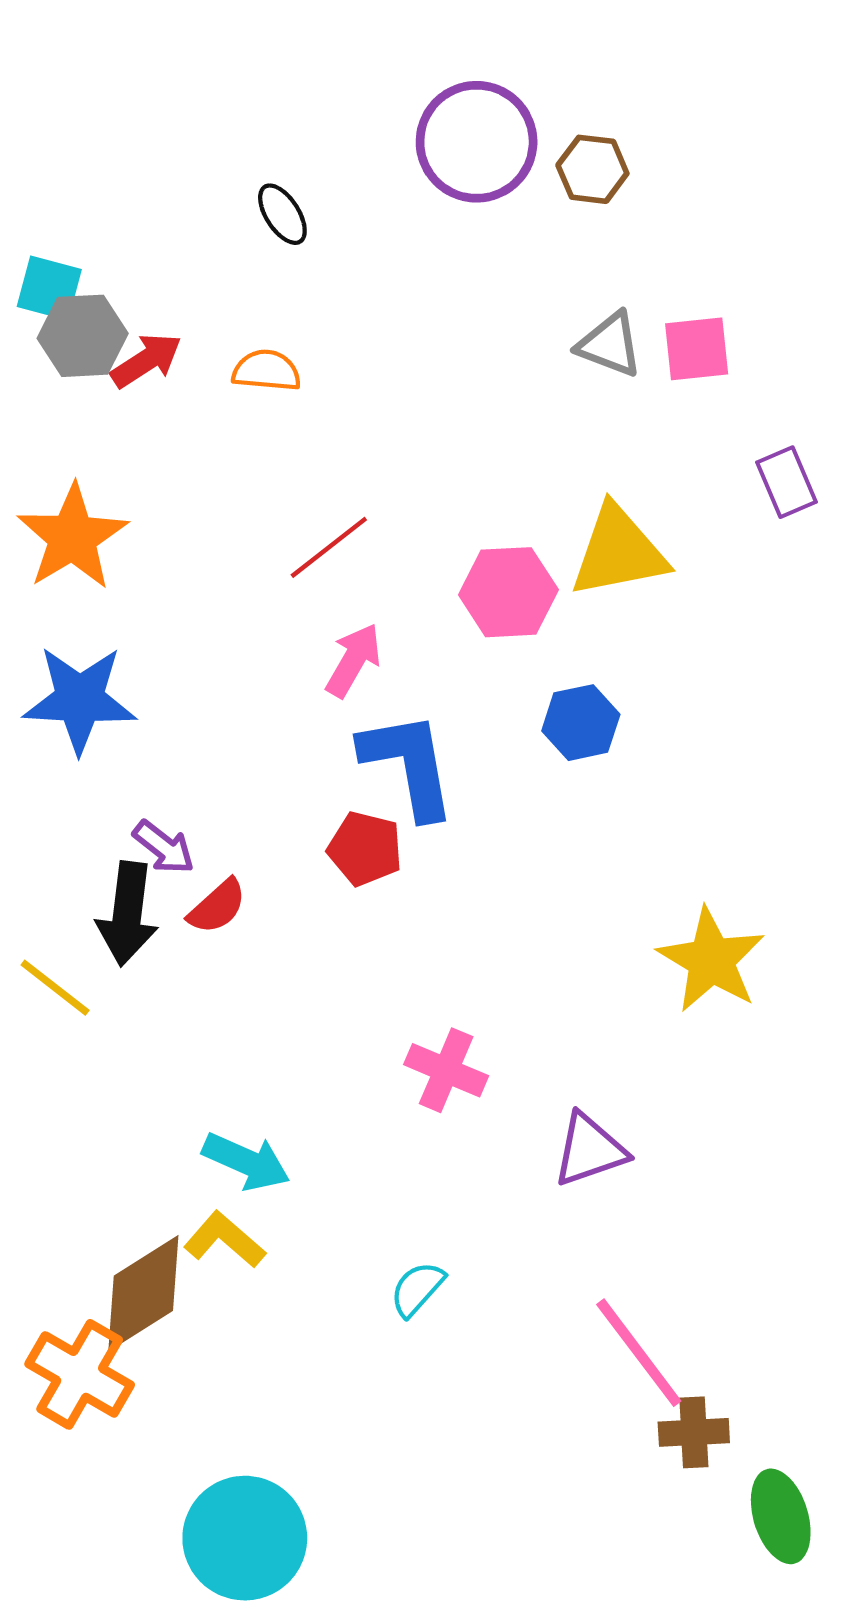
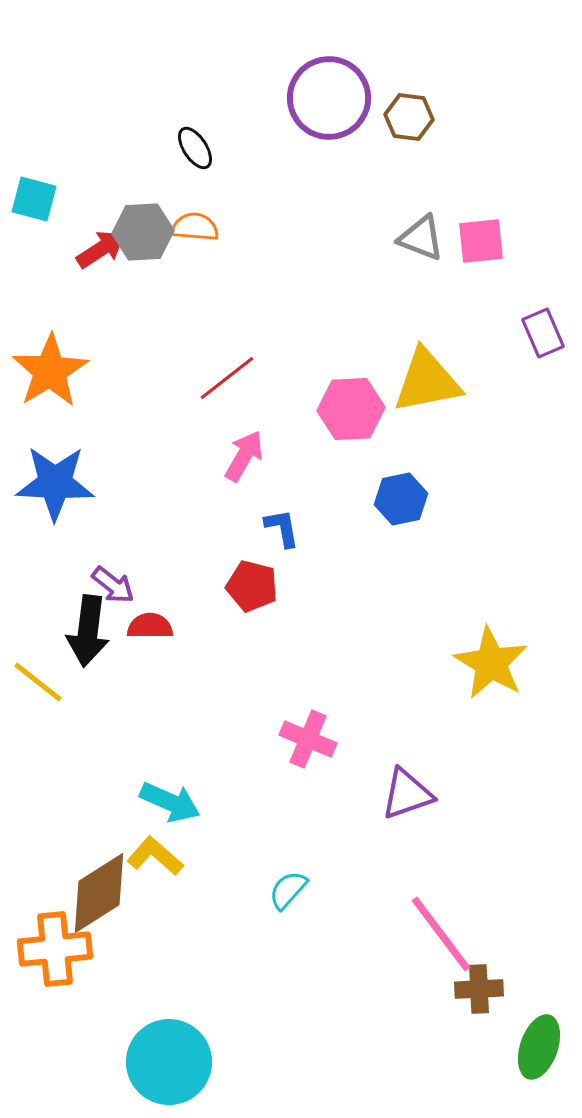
gray hexagon: (83, 336) -> (143, 232), moved
orange semicircle: (267, 371) -> (195, 227), moved
blue L-shape: (408, 765) -> (282, 528), size x0.5
red semicircle: (217, 907) -> (150, 626), turned -138
orange cross: (80, 1374) -> (55, 949), turned -36
green ellipse: (781, 1516) -> (539, 1047), turned 36

